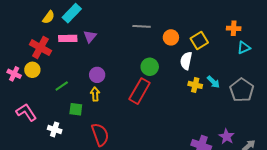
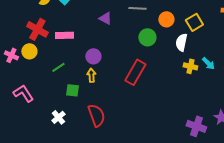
purple triangle: (90, 36) -> (105, 18), moved, turned -40
pink rectangle: (68, 38) -> (64, 35), moved
green circle: (150, 67) -> (147, 37), moved
white cross: (55, 129) -> (58, 117), moved, turned 32

